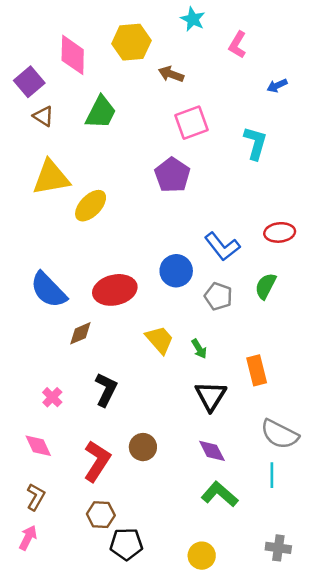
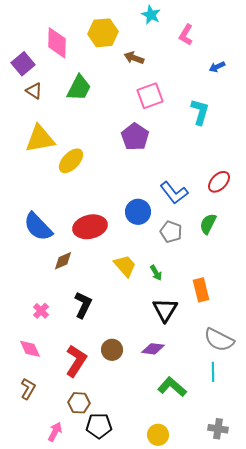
red ellipse: (280, 232) -> (219, 182), turned -40
purple diamond: (212, 451) -> (153, 349), moved, turned -55
pink arrow: (28, 538) -> (55, 432), moved

